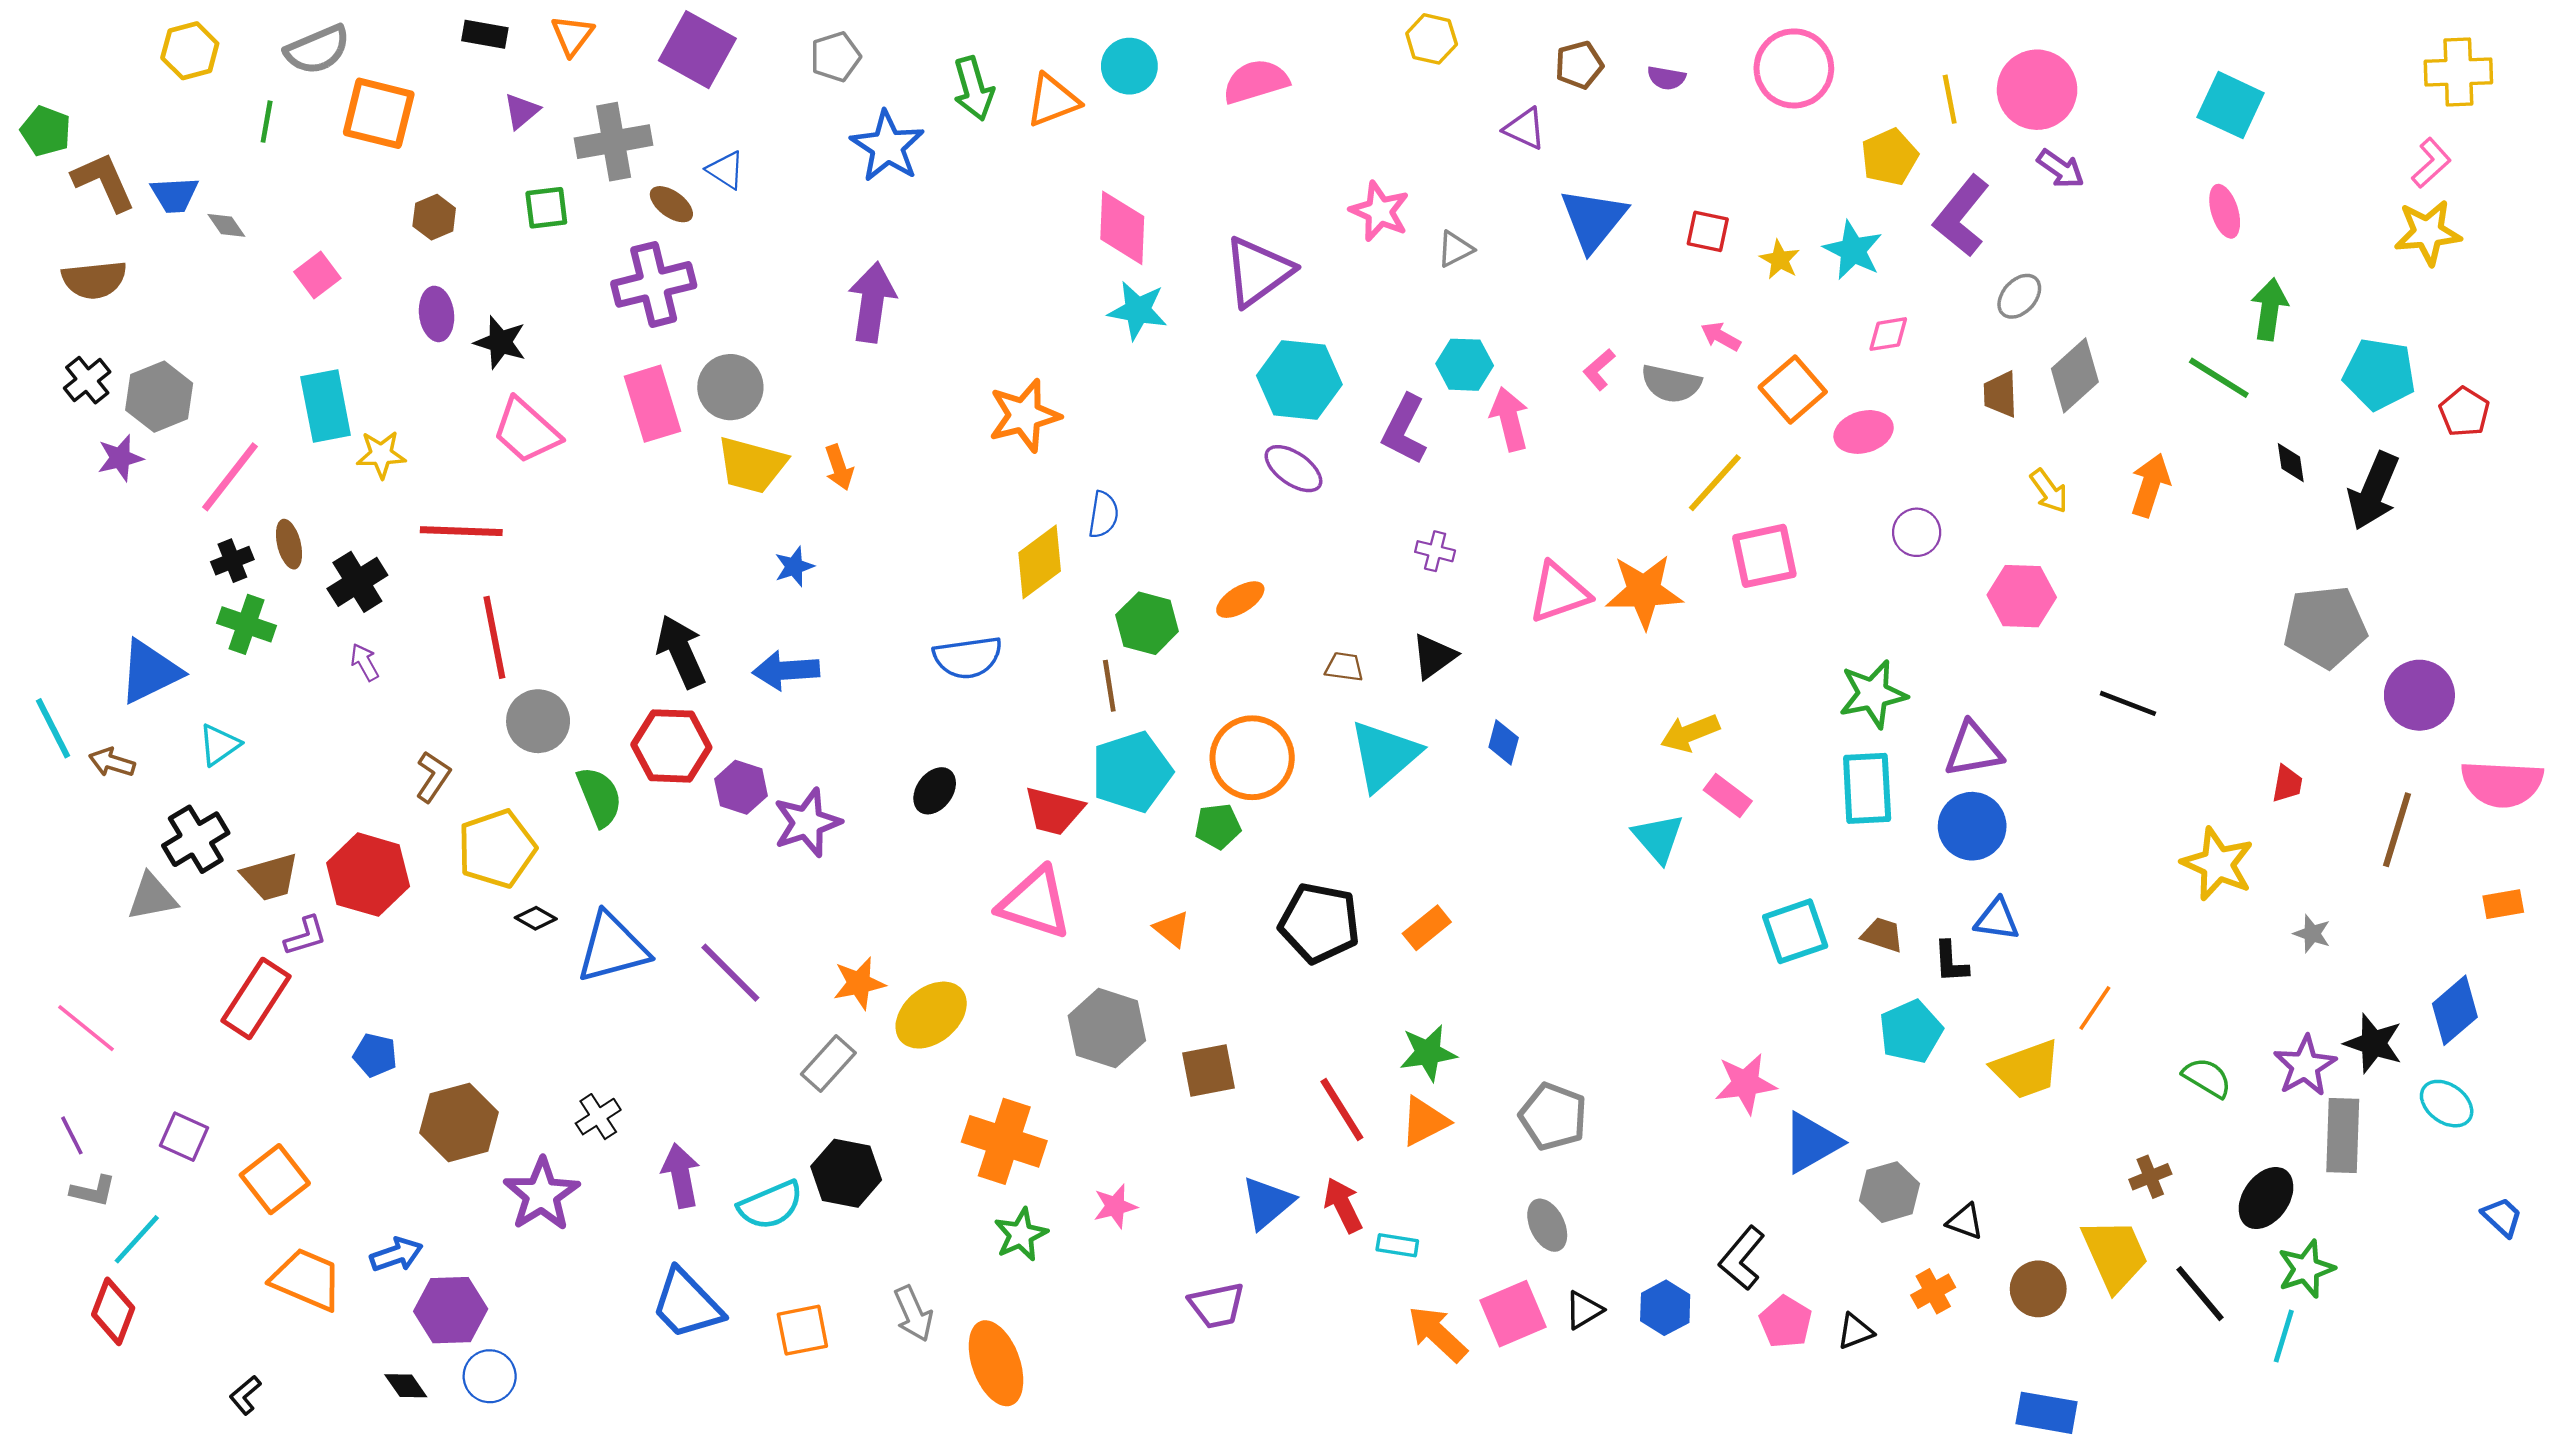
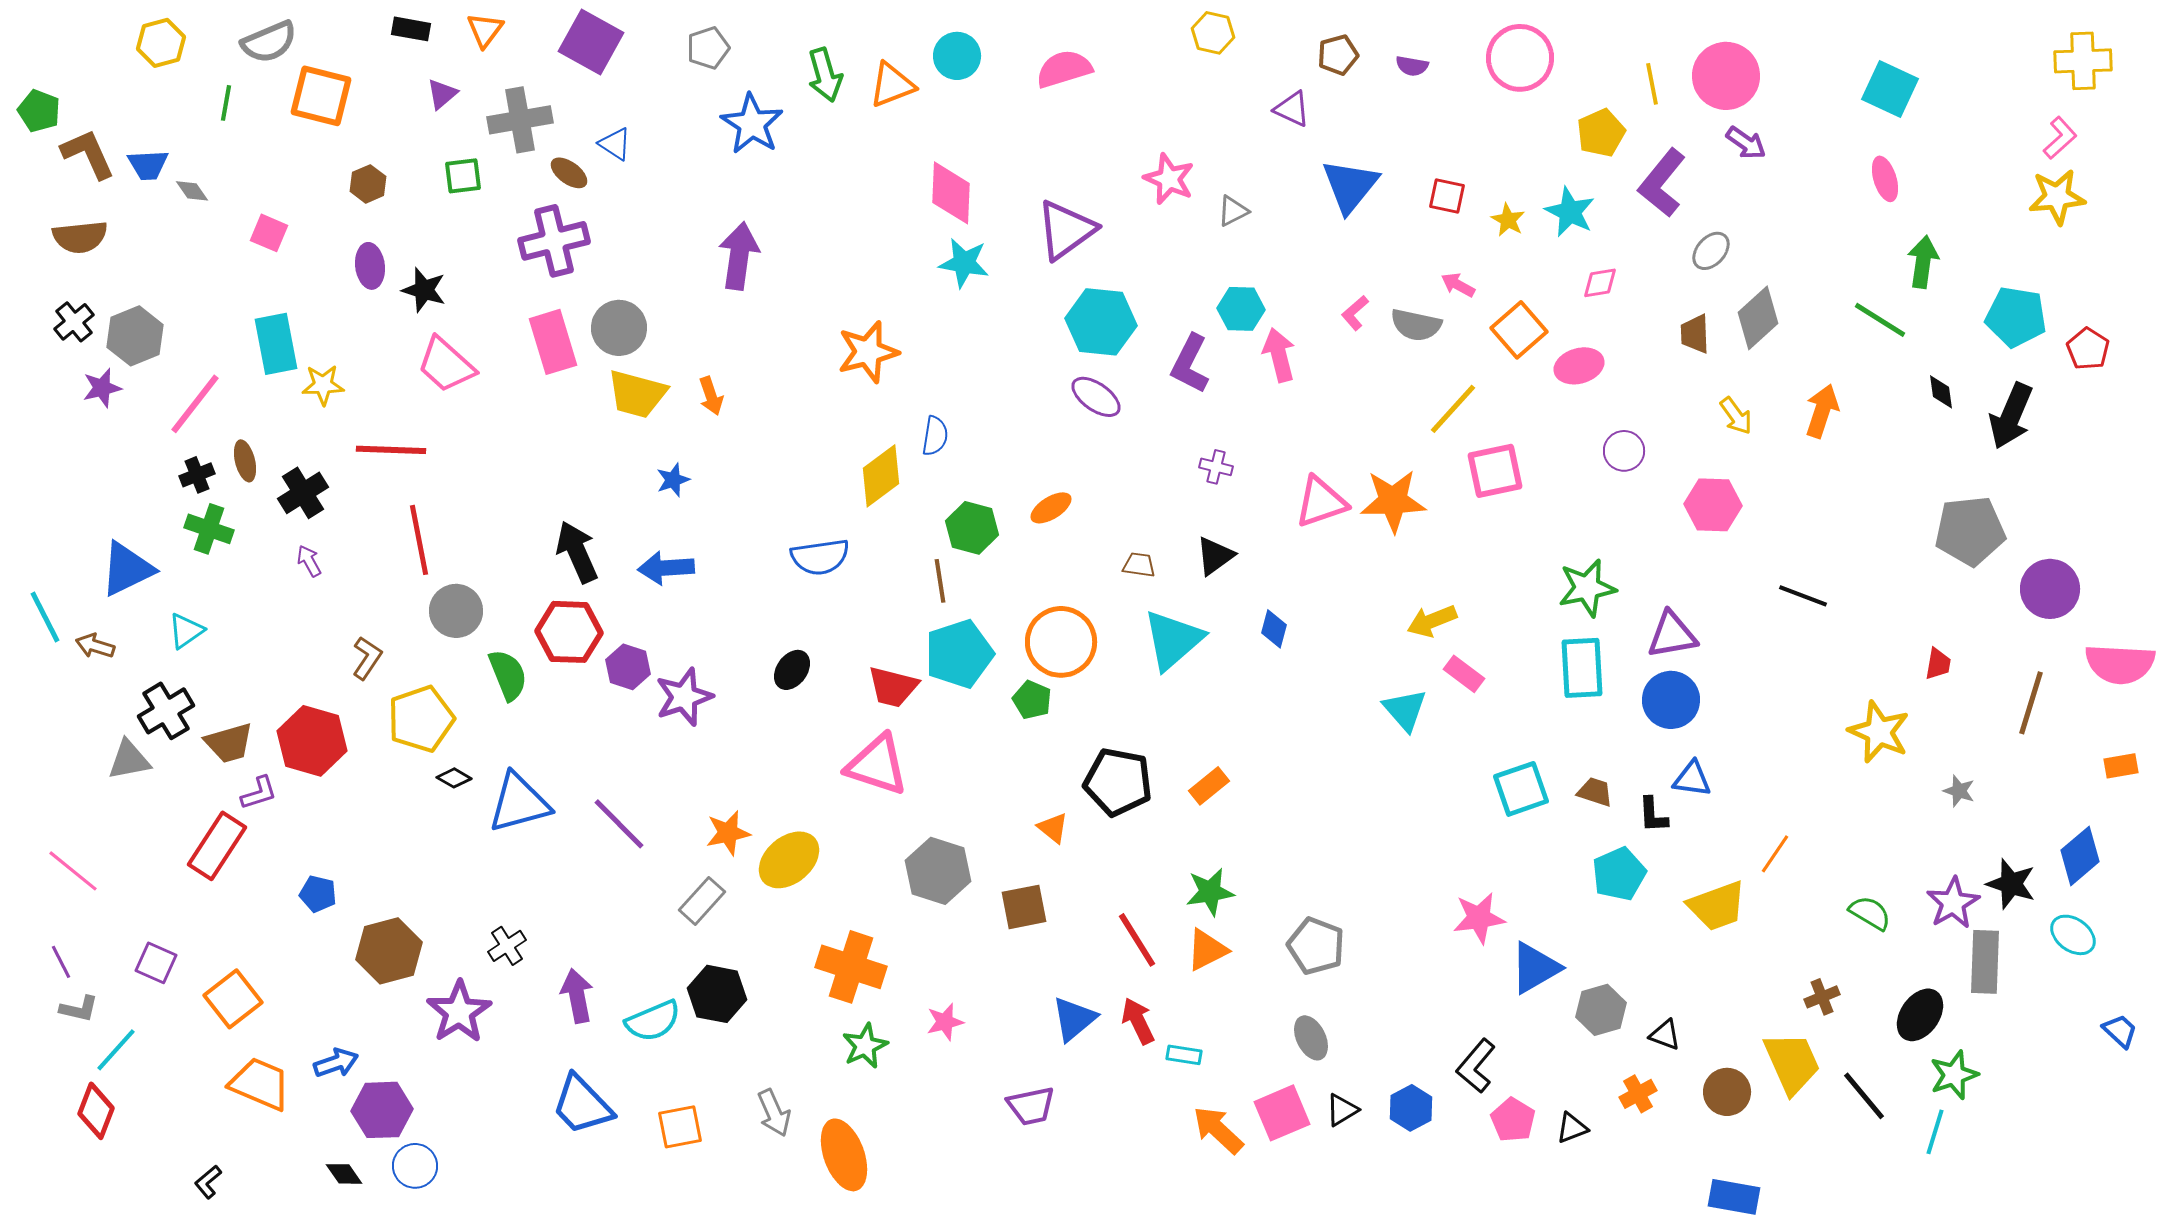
pink square: (317, 275) -> (269, 233), turned -30
green pentagon: (1218, 826) -> (1032, 700), turned 30
orange triangle: (1172, 929) -> (1053, 828), moved

